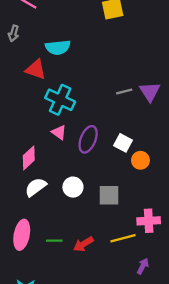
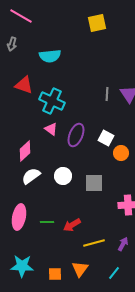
red triangle: (36, 69) -> (24, 85), moved
gray line: (124, 92) -> (107, 94), turned -72
yellow line: (123, 238) -> (94, 243), moved

